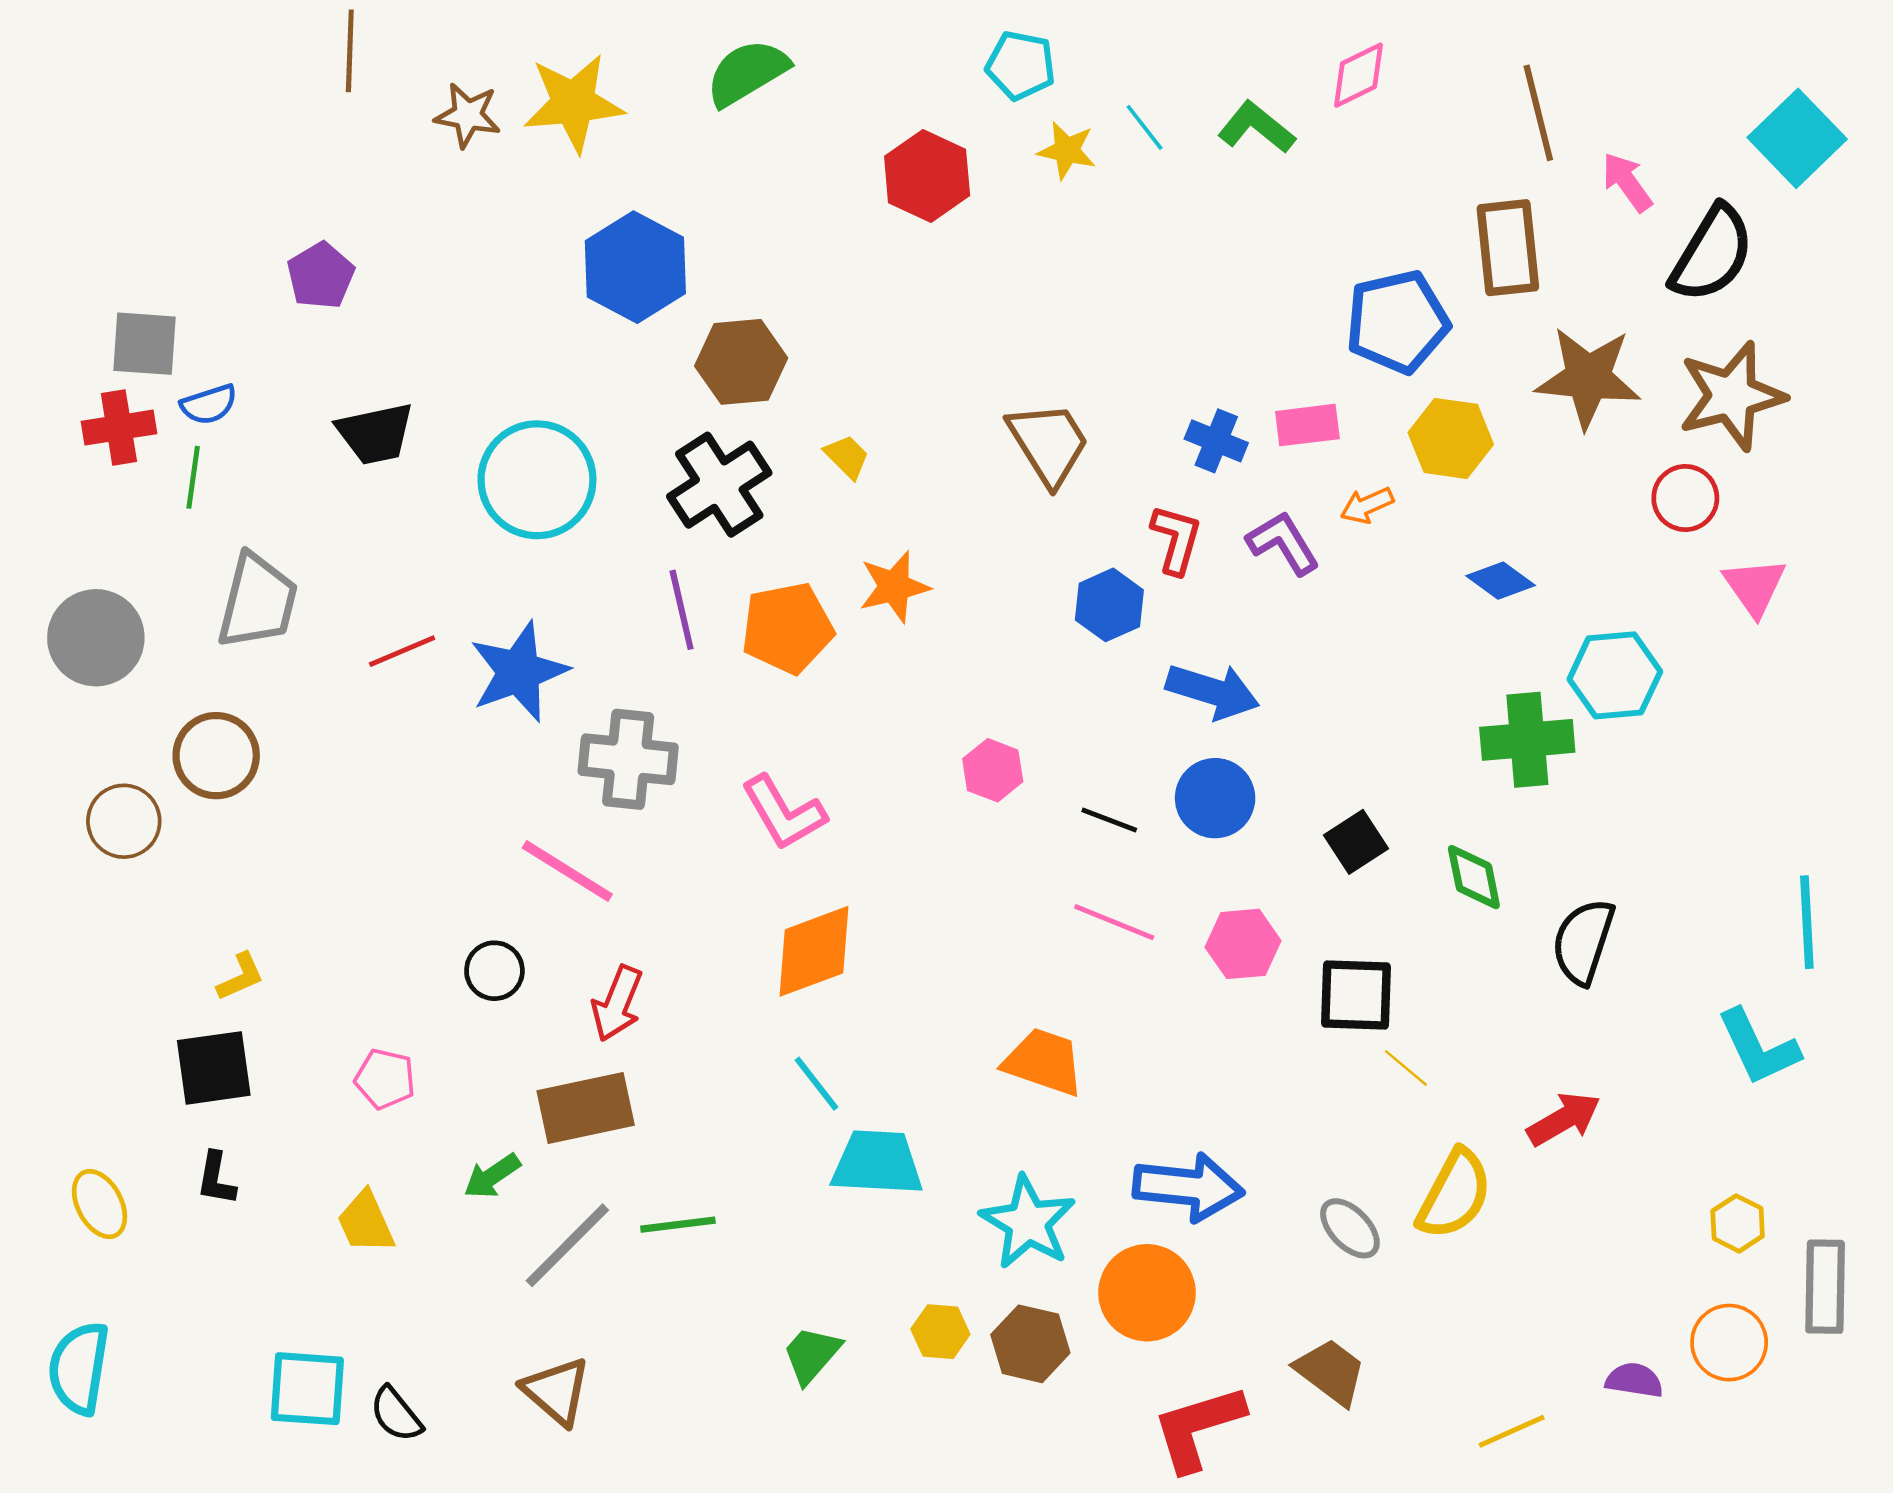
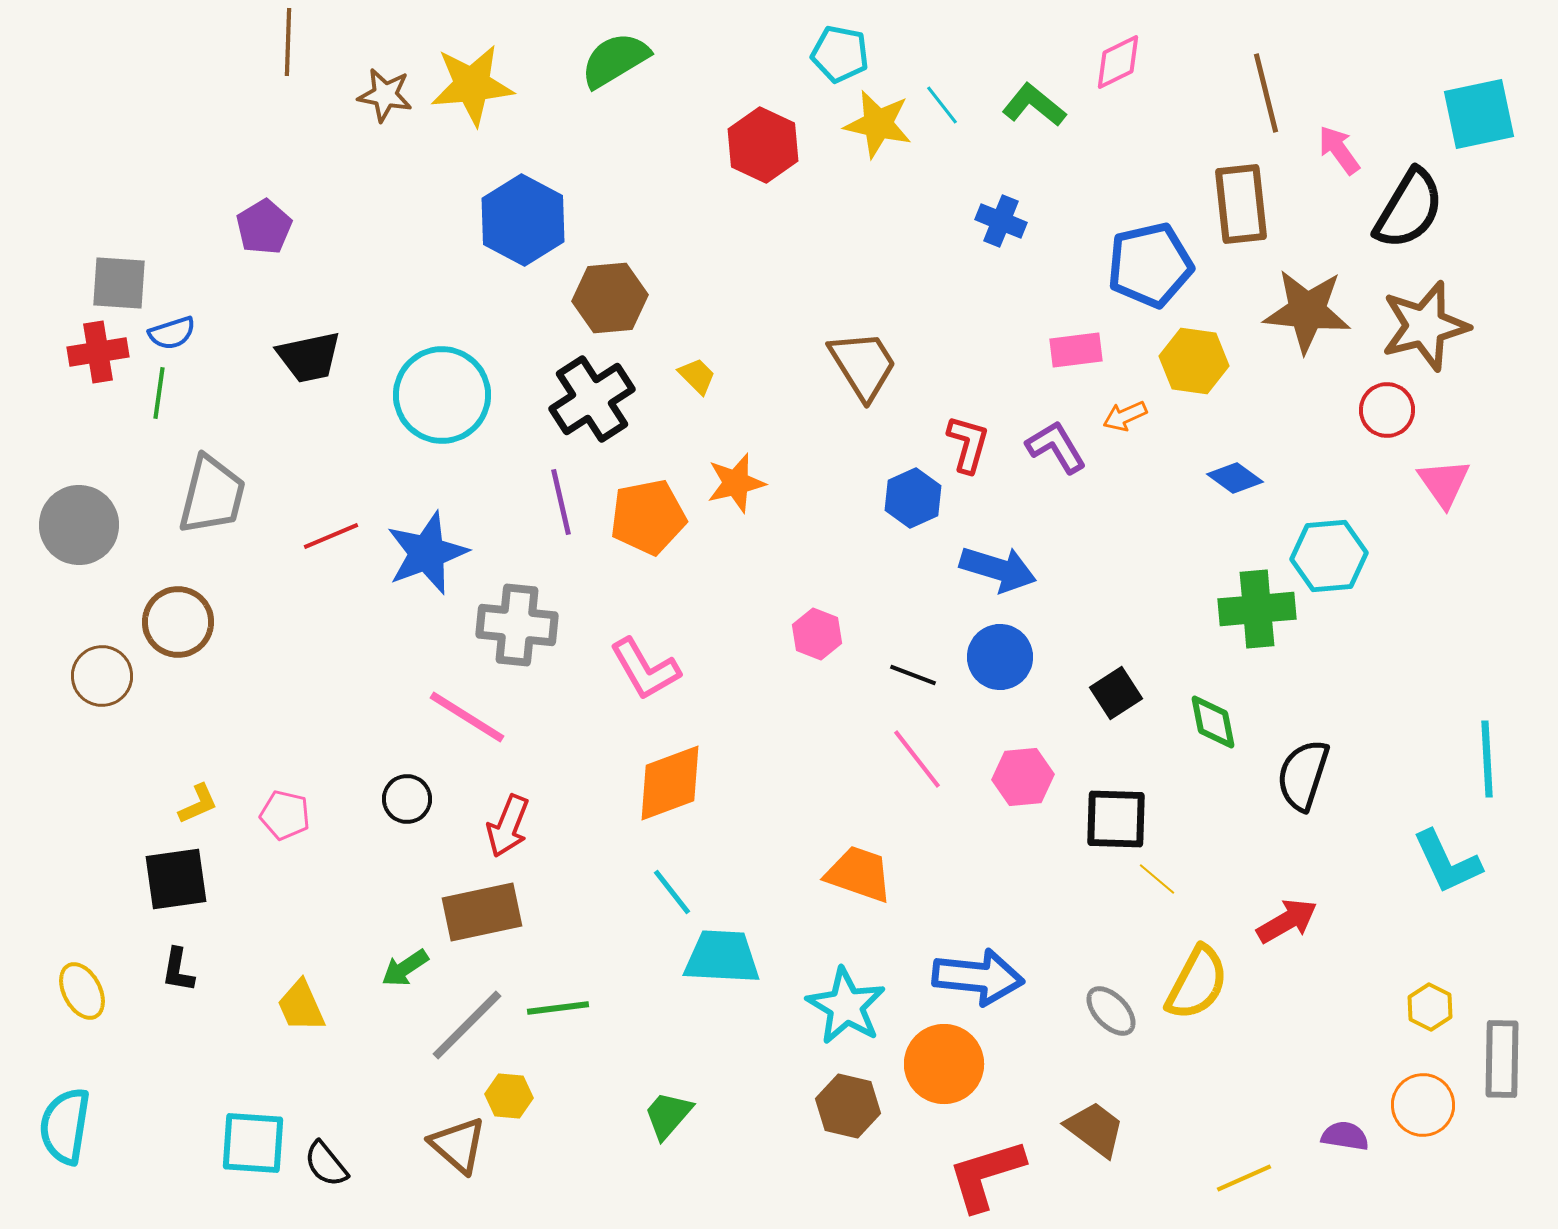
cyan square: (1797, 138) -> (1479, 114), turned 32
yellow star: (1067, 150) -> (878, 124), size x1.4
blue cross: (1216, 441) -> (1001, 221), moved
pink line: (1114, 922) -> (917, 759), turned 30
pink pentagon: (385, 1079) -> (285, 815), moved
yellow hexagon: (940, 1332) -> (509, 1096), moved

